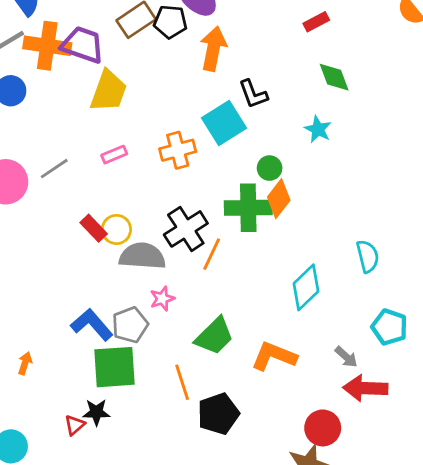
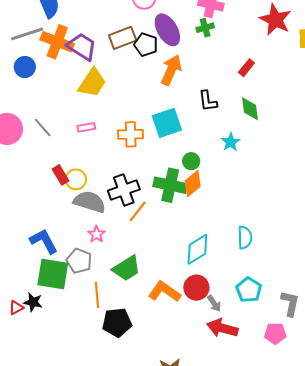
red rectangle: (316, 22) -> (246, 68), turned -36
black L-shape: (253, 94) -> (208, 101), moved
gray line: (54, 169) -> (43, 128), turned 70
pink star: (162, 299) -> (97, 234), turned -30
gray pentagon: (130, 325) -> (79, 261), moved, turned 30
red circle: (323, 428) -> (196, 288), moved

